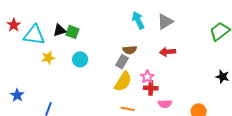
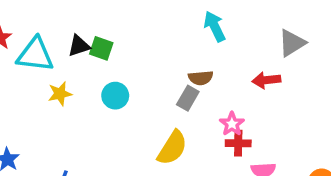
gray triangle: (165, 22) -> (292, 43), moved
yellow semicircle: (123, 82) -> (172, 148), moved

